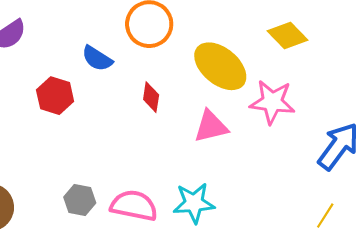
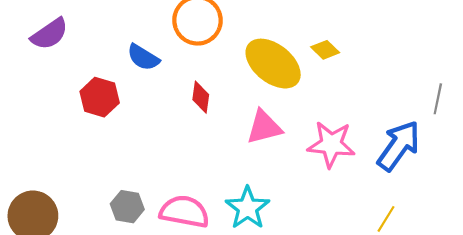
yellow diamond: (288, 35) -> (325, 50), moved, size x0.7
pink star: (272, 102) -> (331, 144), moved
cyan star: (194, 203) -> (247, 208), turned -30

